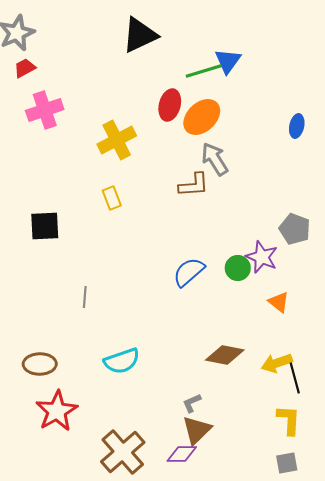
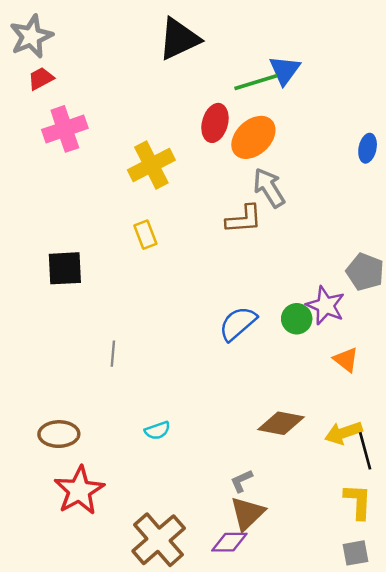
cyan semicircle: (122, 361) -> (157, 430), size x0.6

